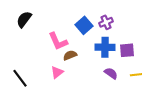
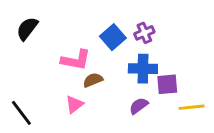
pink L-shape: (58, 41) -> (76, 60), turned -55
purple square: (127, 50) -> (167, 84), moved
purple semicircle: (111, 73) -> (139, 106), moved, turned -72

